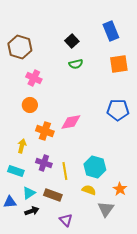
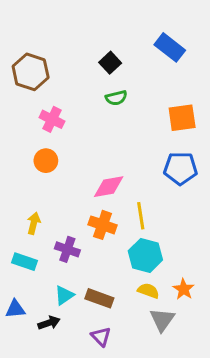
blue rectangle: (111, 31) -> (170, 47), turned -30
orange square: (119, 64) -> (182, 118), moved
orange cross: (45, 131) -> (103, 225), moved
yellow line: (65, 171) -> (141, 216), moved
yellow semicircle: (89, 190) -> (148, 291), moved
cyan triangle: (29, 193) -> (64, 295), moved
brown rectangle: (53, 195) -> (99, 298), moved

